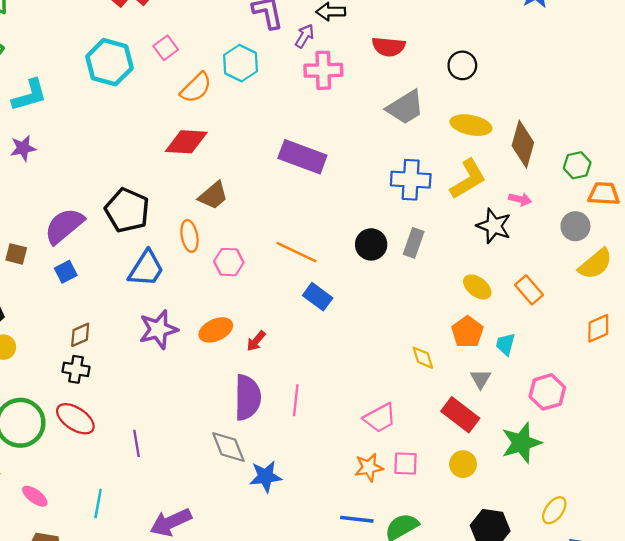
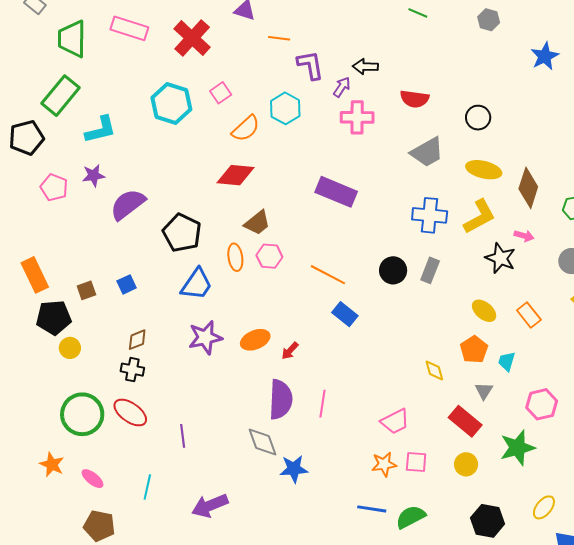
purple semicircle: (64, 226) -> (128, 204), moved
brown square: (16, 254) -> (86, 290), moved, turned -36
pink hexagon: (229, 262) -> (269, 256), moved

